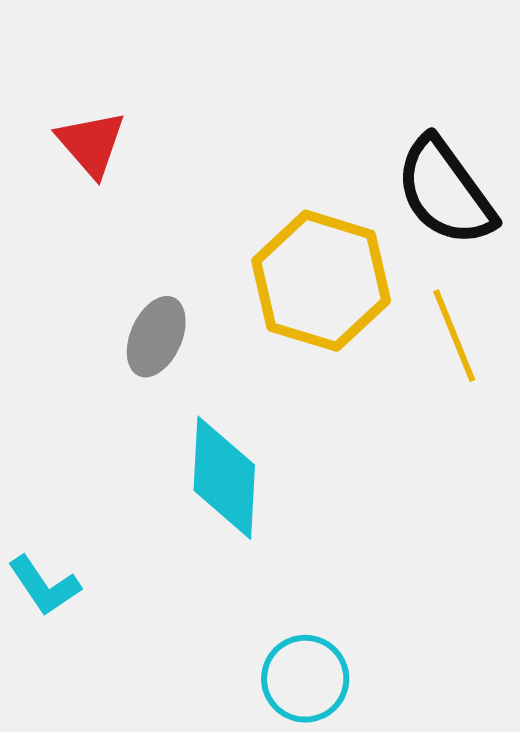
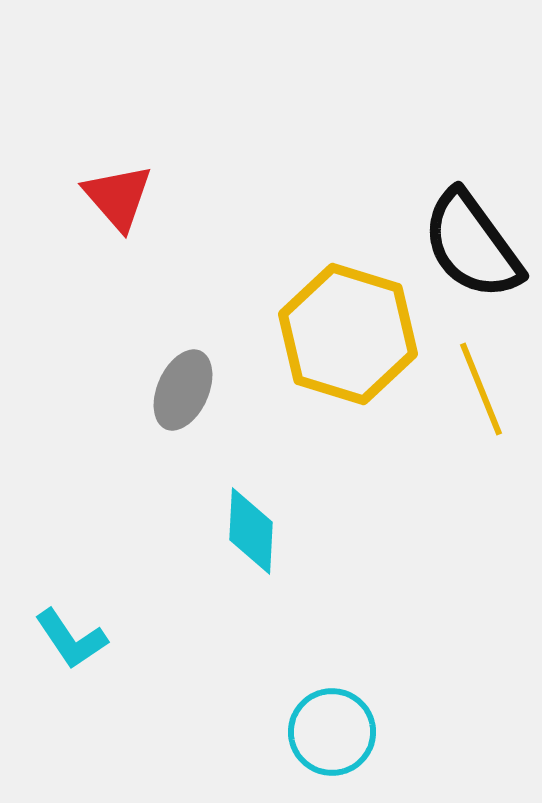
cyan diamond: (224, 478) -> (251, 531), size x0.7

